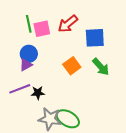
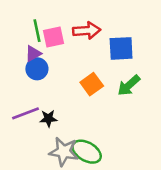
red arrow: (68, 24) -> (87, 31), turned -145
purple triangle: (26, 65) -> (33, 54), moved
green arrow: (101, 67) -> (129, 85), turned 90

